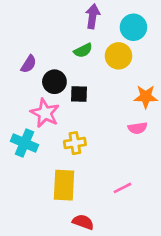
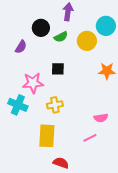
cyan circle: (133, 27) -> (106, 26), moved
black circle: (54, 82) -> (41, 28), moved
pink star: (45, 113) -> (33, 83), turned -30
pink semicircle: (138, 128) -> (101, 118), moved

